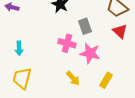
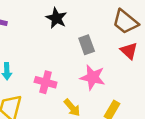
pink cross: (67, 43) -> (46, 82), moved

